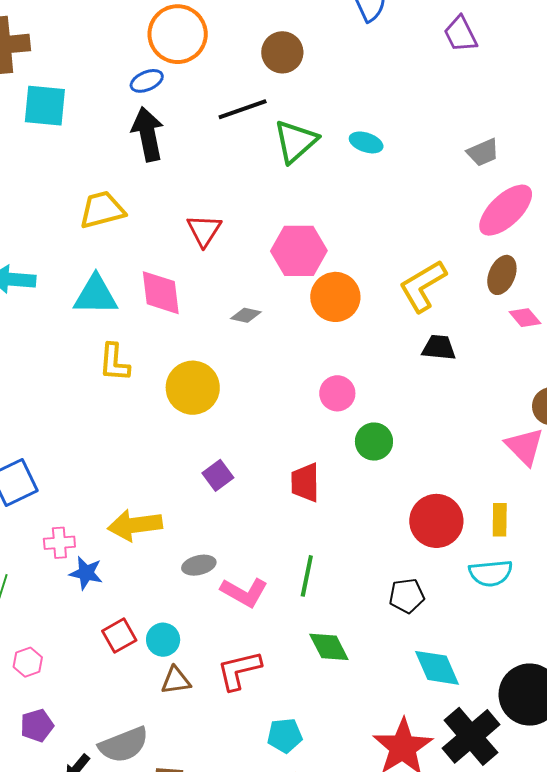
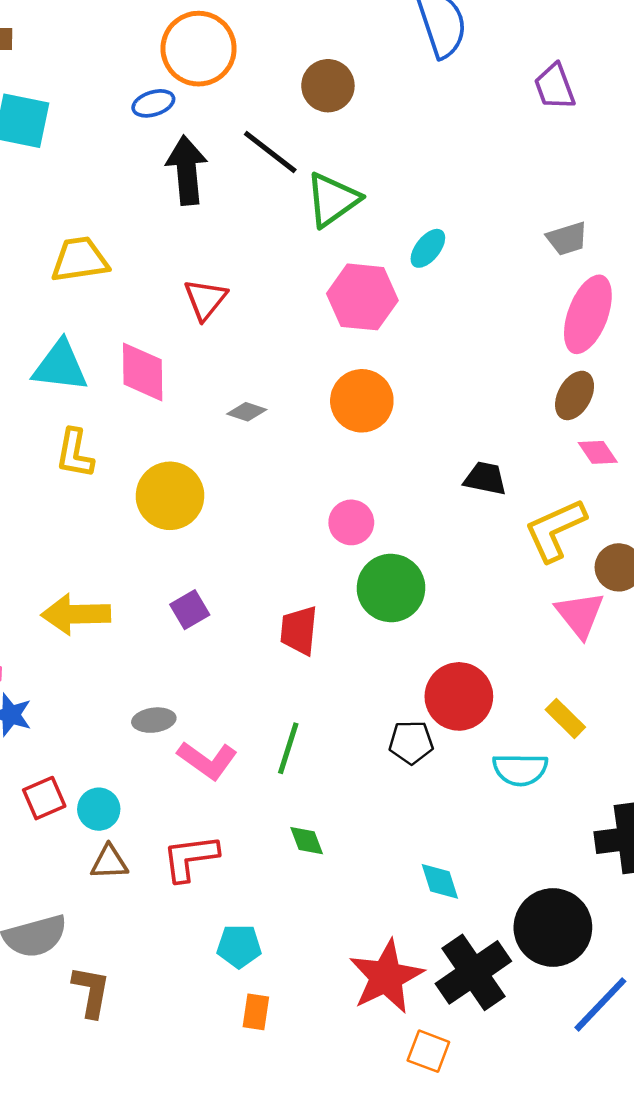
black line: (243, 109) -> (270, 152), turned 51
black arrow: (148, 134) -> (187, 170), moved
cyan ellipse: (366, 142) -> (428, 248), moved, turned -76
pink ellipse: (506, 210) -> (588, 314), turned -32
pink hexagon: (299, 251) -> (362, 297), moved
yellow L-shape: (423, 286) -> (555, 530), moved
green circle: (374, 442) -> (391, 588), size x1.4
yellow rectangle: (500, 520) -> (565, 718), moved, turned -52
yellow arrow: (135, 525) -> (76, 614), moved
black pentagon: (407, 596) -> (411, 742), moved
green diamond: (329, 647) -> (307, 841), size x0.7
cyan diamond: (437, 668) -> (440, 881), size x0.7

